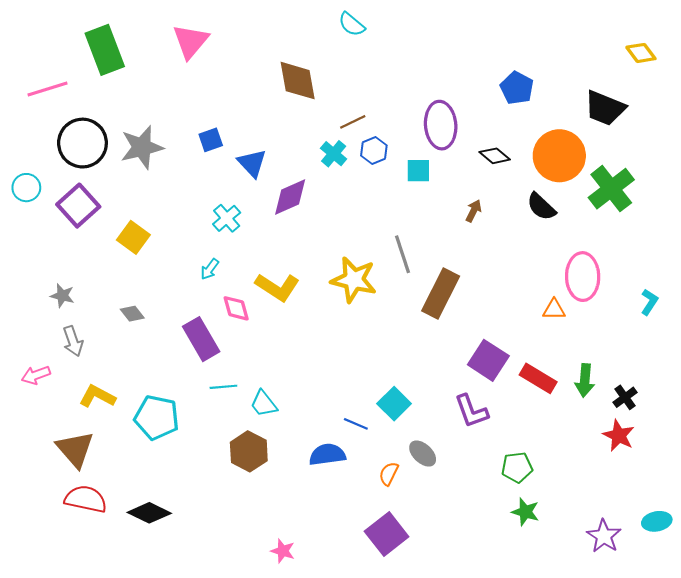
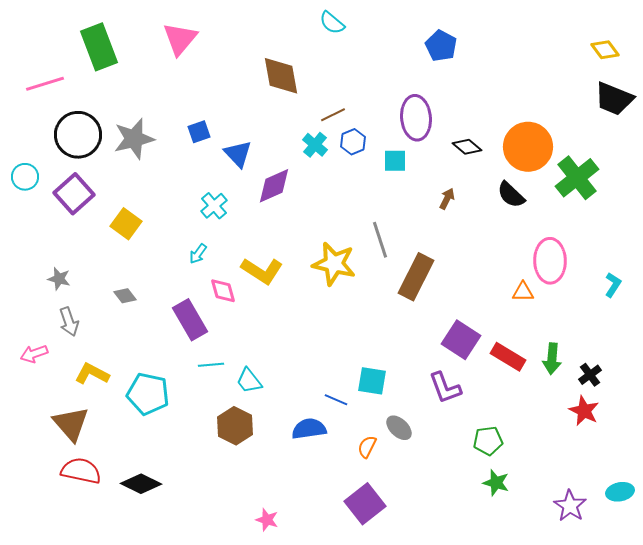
blue pentagon: (517, 88) -> (441, 46), moved
black trapezoid: (605, 108) -> (614, 99), moved
cyan square: (394, 404) -> (372, 381), turned -36

